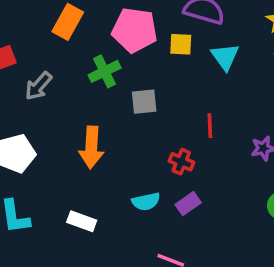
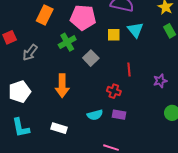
yellow square: (181, 44) -> (114, 35), moved
gray square: (144, 102) -> (91, 58), turned -35
purple rectangle: (188, 204) -> (119, 115), turned 48

